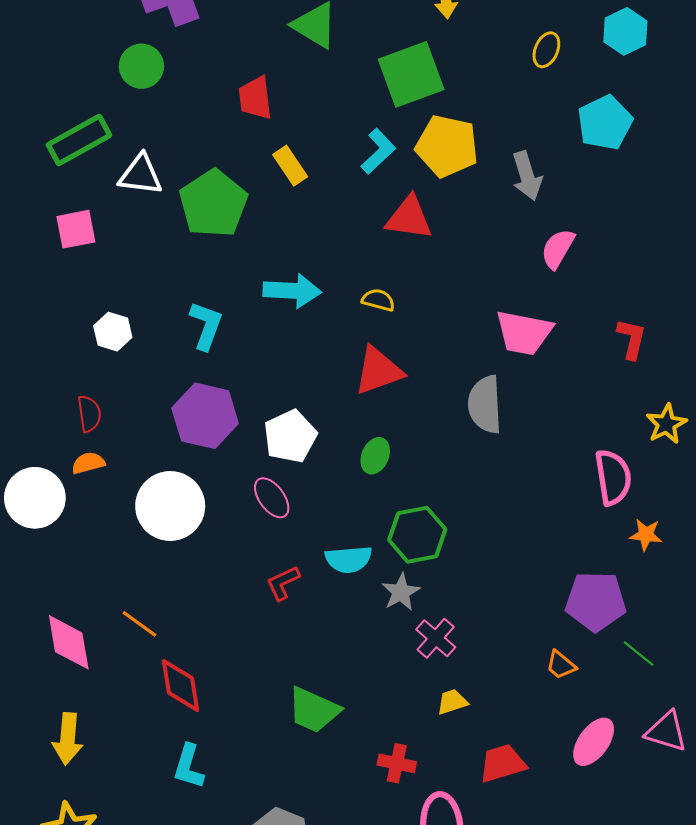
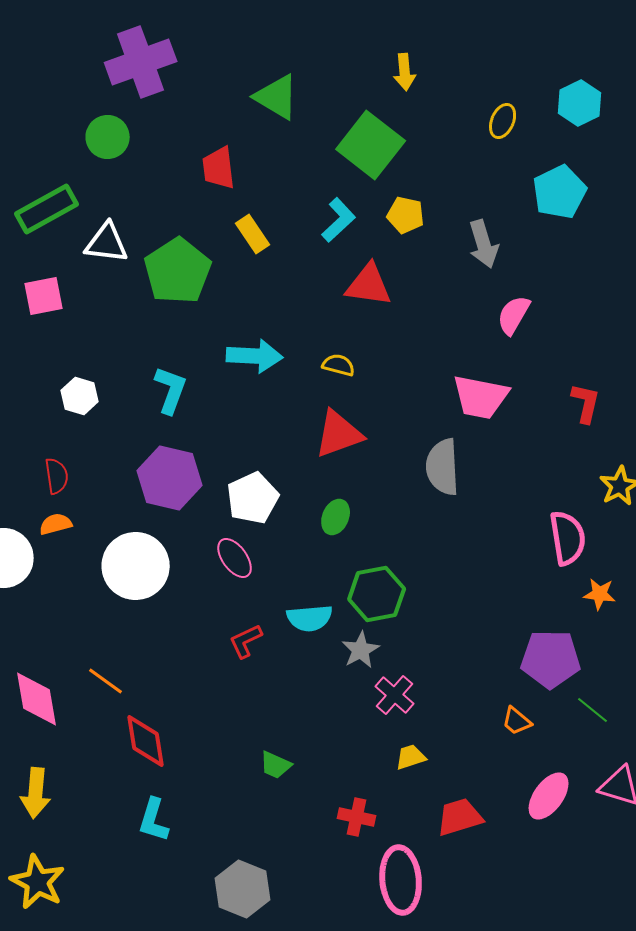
green square: (411, 74) -> (371, 145), turned -32
yellow pentagon: (447, 146) -> (406, 215), size x0.6
green trapezoid: (314, 710) -> (276, 765), size x0.6

